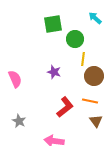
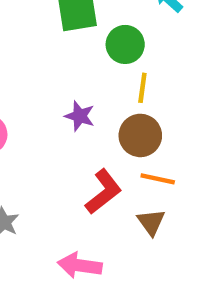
brown circle: (94, 76) -> (140, 135), moved
brown triangle: (96, 121) -> (151, 222), moved

